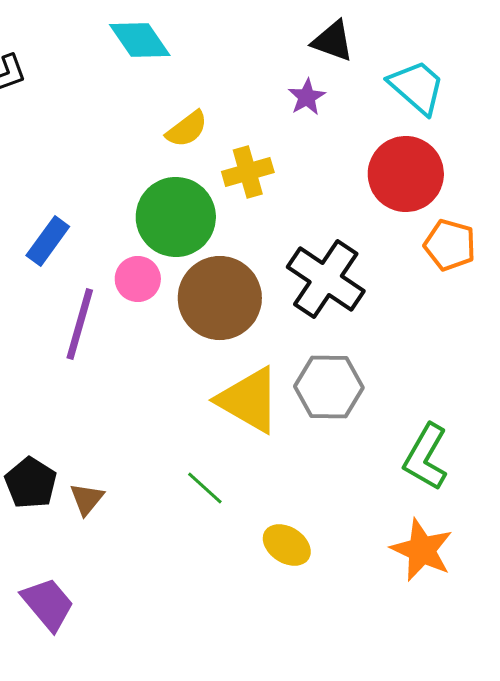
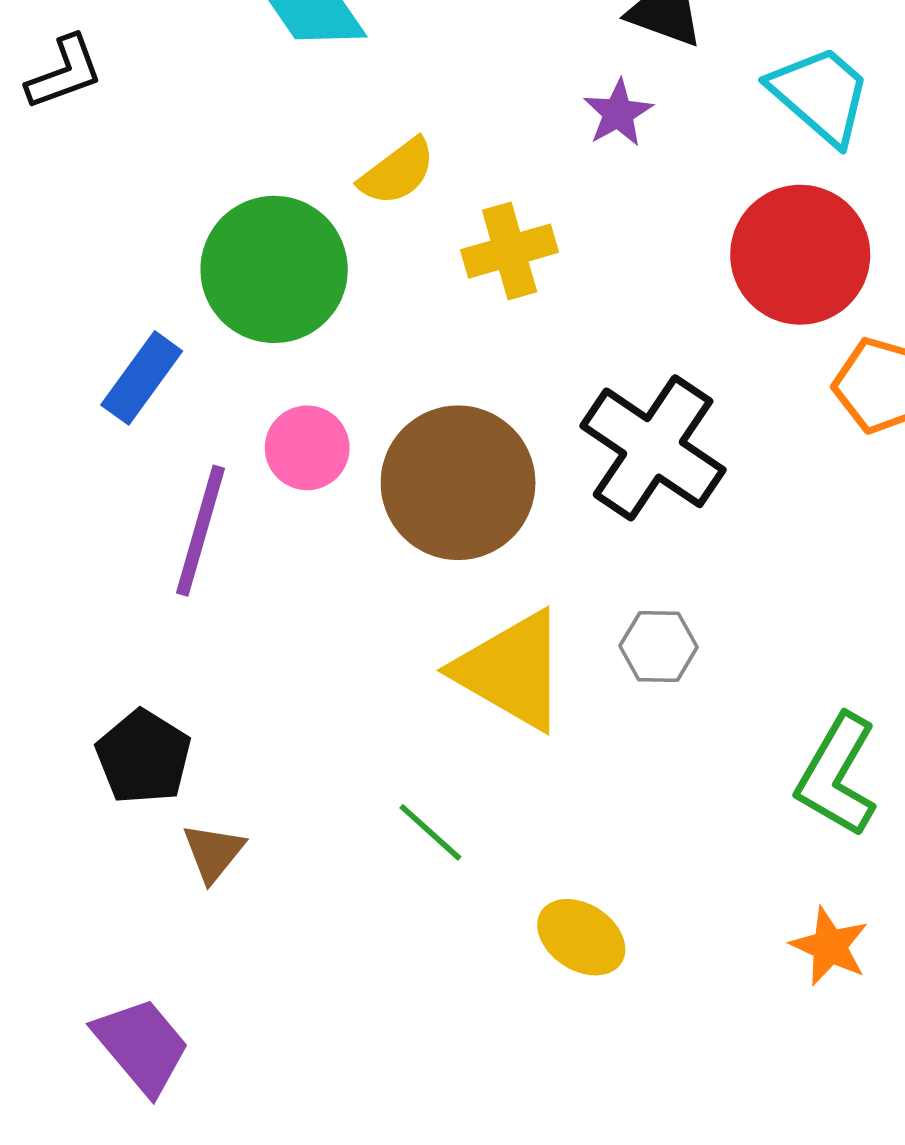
green circle: (176, 217) -> (274, 269), moved
gray hexagon: (329, 387) -> (659, 647), size x0.6
black pentagon: (31, 483) -> (143, 757), moved
orange star: (422, 550) -> (830, 946), size x0.7

